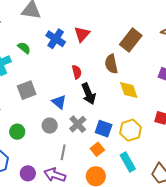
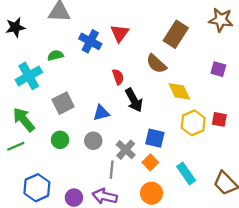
green semicircle: (24, 48) -> (55, 55), turned -48
brown semicircle: (111, 64) -> (156, 64), turned -30
blue triangle: (59, 102) -> (101, 113), turned -49
gray cross: (78, 124) -> (126, 150), moved
yellow hexagon: (130, 130) -> (193, 123), moved
green circle: (17, 132) -> (60, 140), moved

